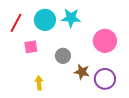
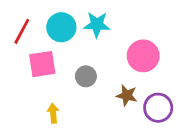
pink square: (31, 47) -> (42, 64), size x1.5
brown star: (82, 72) -> (127, 95), moved
purple circle: (105, 79) -> (158, 108), moved

